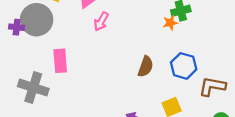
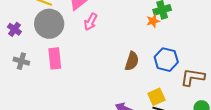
gray circle: (37, 20) -> (49, 24), moved
purple cross: (17, 27) -> (14, 29), turned 32
gray cross: (33, 87) -> (21, 61), moved, size x0.6

